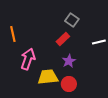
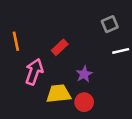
gray square: (72, 20) -> (110, 24), moved, turned 32
red rectangle: (63, 39) -> (60, 47), moved

